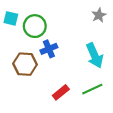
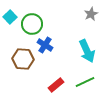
cyan square: (11, 18) -> (10, 17), turned 32
blue cross: (49, 49) -> (45, 45), turned -35

